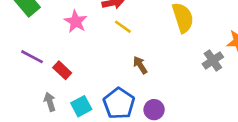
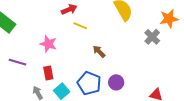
pink star: (76, 21) -> (48, 44), moved
red rectangle: (62, 70) -> (48, 73), moved, turned 48

